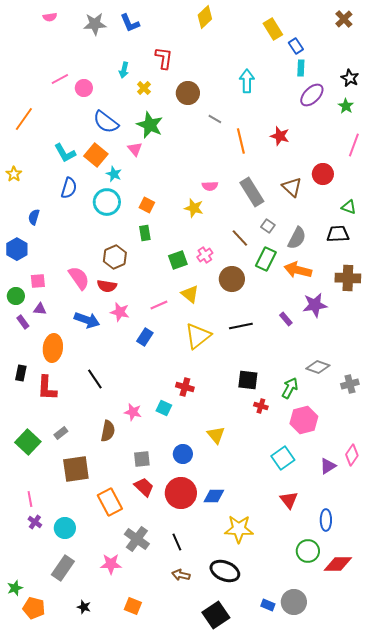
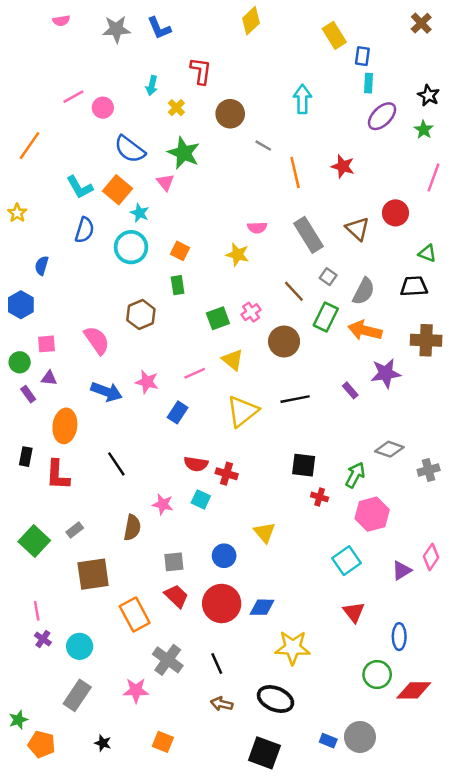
blue rectangle: (296, 46) -> (362, 56), turned 42
red semicircle: (107, 286) -> (196, 464), moved
black square: (216, 615) -> (264, 753), turned -36

